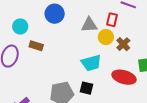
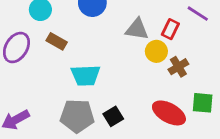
cyan trapezoid: (91, 63) -> (86, 75), moved
black square: (87, 88) -> (113, 116), turned 32

